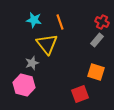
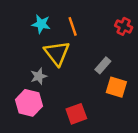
gray rectangle: (97, 40) -> (103, 65), moved
red square: (80, 94) -> (76, 114), moved

